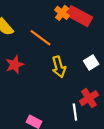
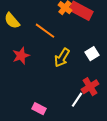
yellow arrow: (59, 67) -> (62, 58), turned 48
white line: (75, 112) -> (77, 100), turned 42

